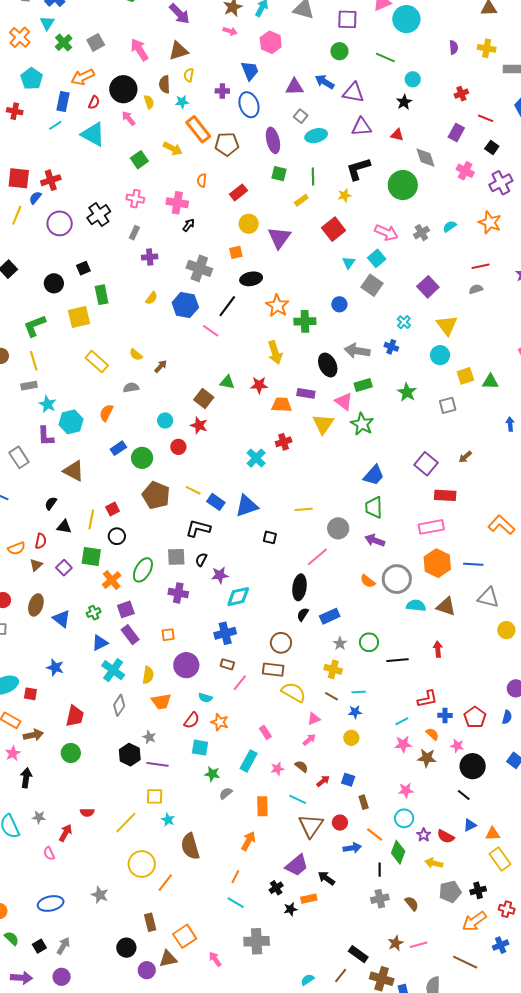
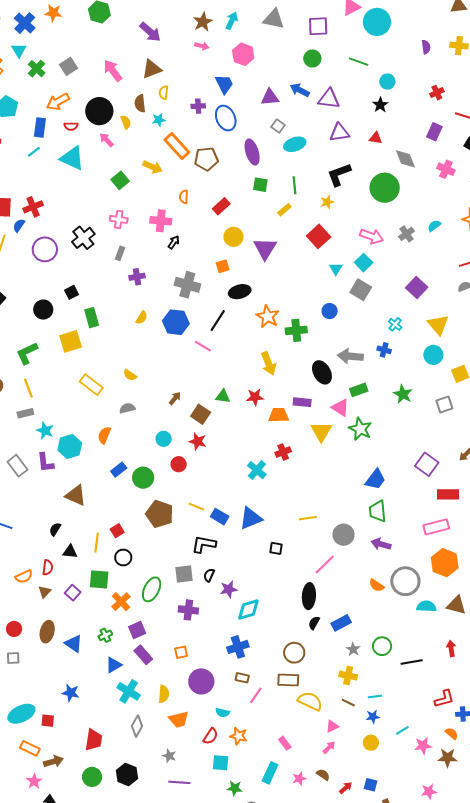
red semicircle: (94, 102) -> (71, 126), turned 72
brown arrow: (161, 366) -> (175, 398), moved
gray rectangle: (19, 457) -> (17, 466), moved
cyan line: (402, 721) -> (402, 730), moved
black hexagon: (130, 755) -> (127, 775), moved

